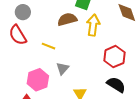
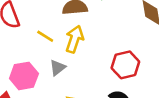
yellow arrow: (93, 25) -> (74, 39), moved

